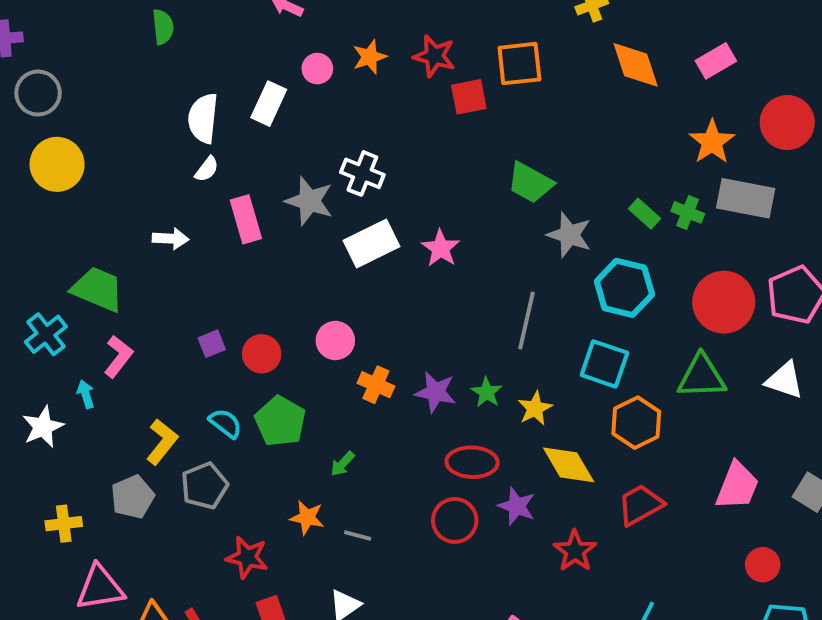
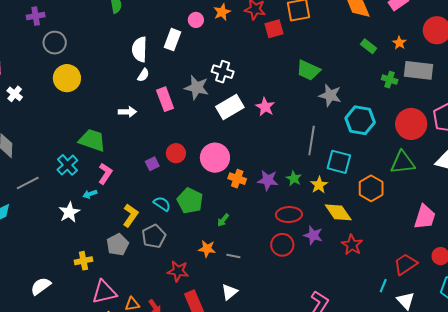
orange star: (712, 142) -> (399, 43), size x0.6
green rectangle: (645, 214) -> (369, 46), moved
pink circle: (335, 341) -> (215, 158), size x1.5
red circle: (262, 354) -> (176, 153), moved
cyan square: (604, 364) -> (339, 162), moved
cyan arrow: (86, 394) -> (90, 194), turned -88
red trapezoid: (640, 505) -> (405, 264), moved
red star: (575, 551) -> (352, 245), moved

